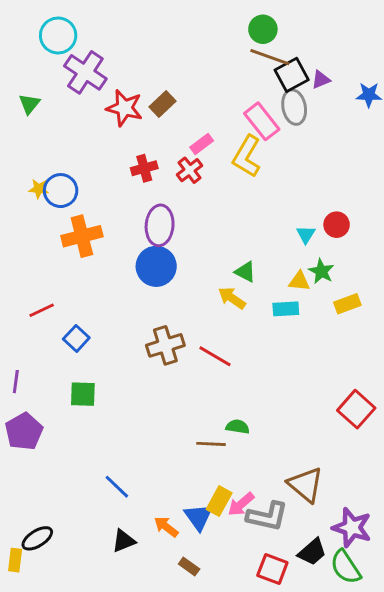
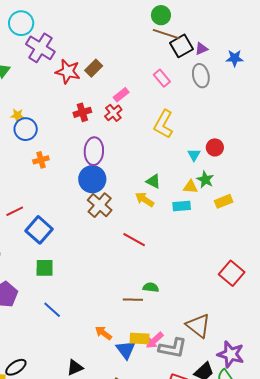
gray ellipse: (294, 107) -> (201, 76), moved
pink rectangle: (262, 121) -> (162, 78), size x0.7
yellow L-shape: (247, 156) -> (164, 124), moved
yellow star: (39, 189) -> (17, 115), moved
orange cross: (82, 236) -> (41, 160), size x0.6
blue square: (76, 338) -> (39, 230), size x1.5
brown cross: (165, 345) -> (100, 205), moved, turned -30
blue line: (117, 487) -> (52, 310), moved
yellow rectangle: (219, 501) -> (140, 339), turned 66
orange arrow: (166, 527) -> (103, 333), moved

